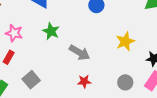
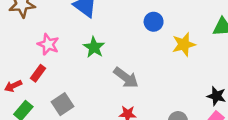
yellow star: (125, 41) -> (184, 44), moved

